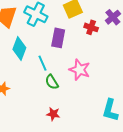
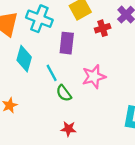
red cross: (91, 27) -> (103, 28), turned -32
pink star: (80, 70) -> (94, 77), turned -30

